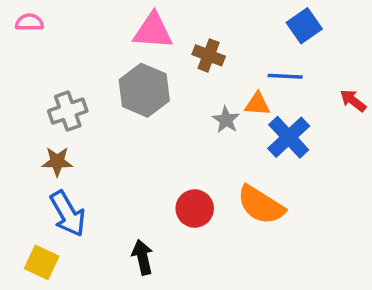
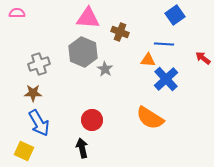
gray star: (226, 120) -> (105, 69), moved
red circle: (195, 209) -> (92, 120), moved

